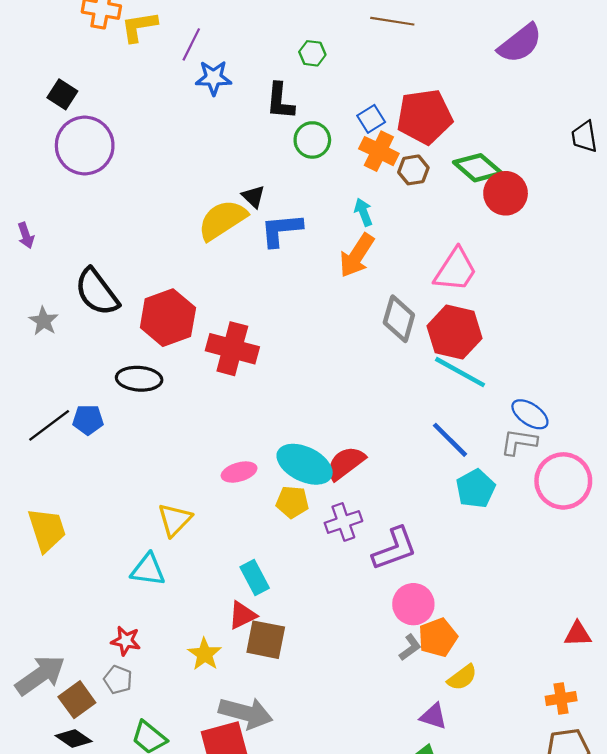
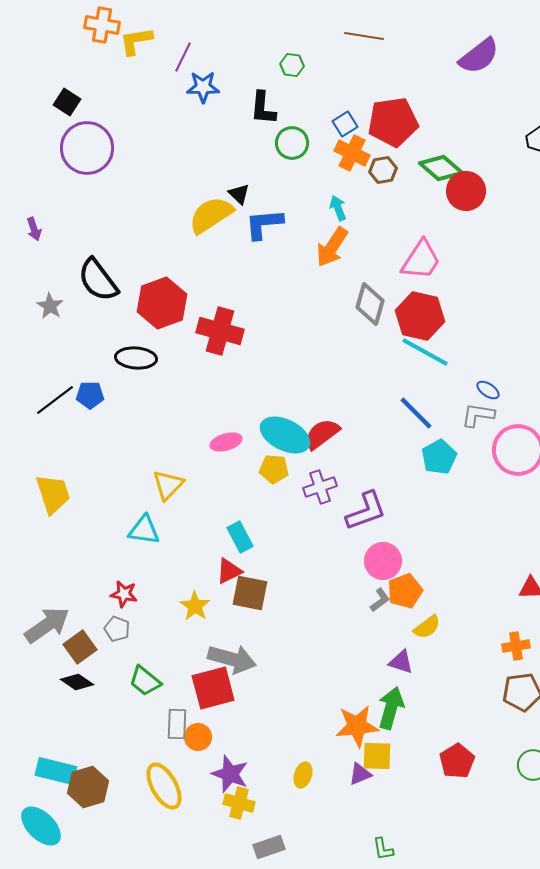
blue ellipse: (530, 414) -> (488, 390), size x0.7

